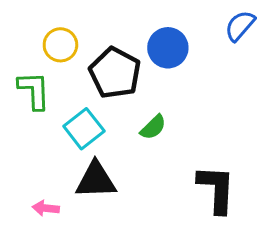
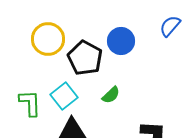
yellow circle: (60, 45) -> (48, 39), size x1.4
green L-shape: (34, 90) -> (30, 103), moved

